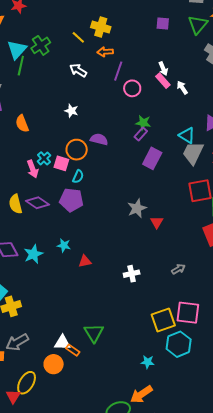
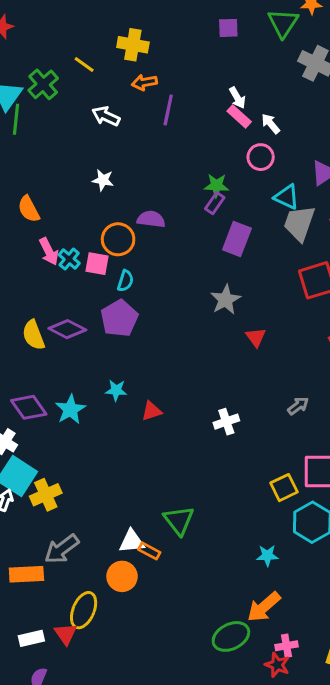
yellow line: (78, 37) -> (84, 64), moved
pink circle: (132, 88) -> (261, 157), moved
pink arrow: (33, 169) -> (49, 251), moved
purple pentagon: (71, 200) -> (119, 318), turned -30
gray star: (137, 208) -> (225, 300), moved
yellow square: (163, 320) -> (284, 488), size x0.7

